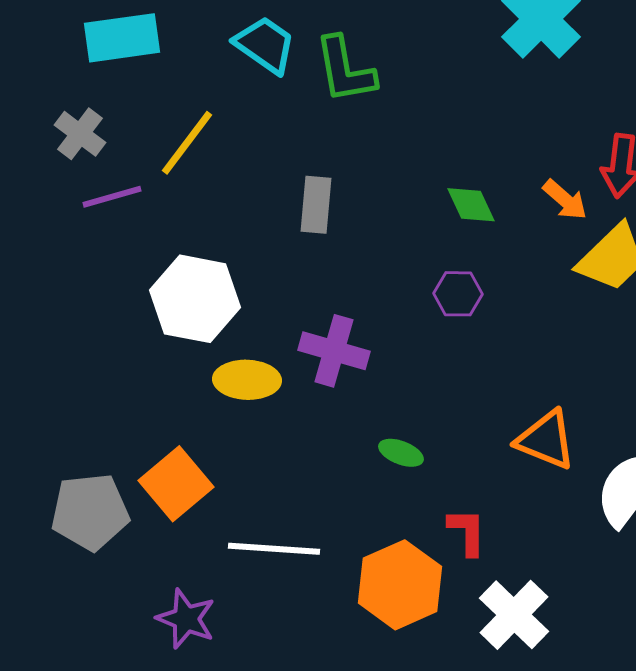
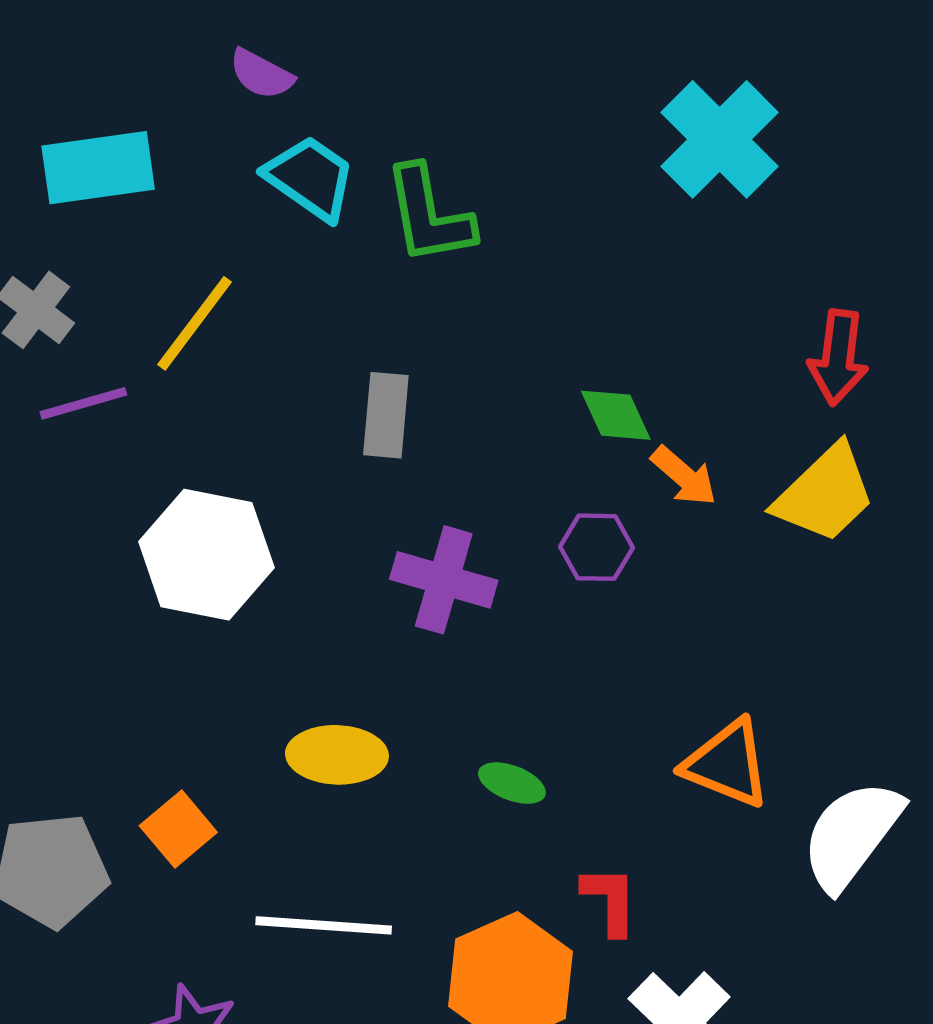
orange arrow: (565, 200) -> (684, 476), moved
purple cross: (334, 351) -> (444, 580), moved
yellow ellipse: (247, 380) -> (337, 755), moved
orange square: (176, 484) -> (178, 829), size x0.7

